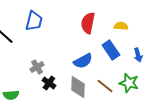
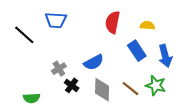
blue trapezoid: (34, 21) -> (56, 20), turned 80
blue arrow: (138, 55) -> (165, 56), size x1.5
blue semicircle: (83, 61) -> (94, 62), moved

